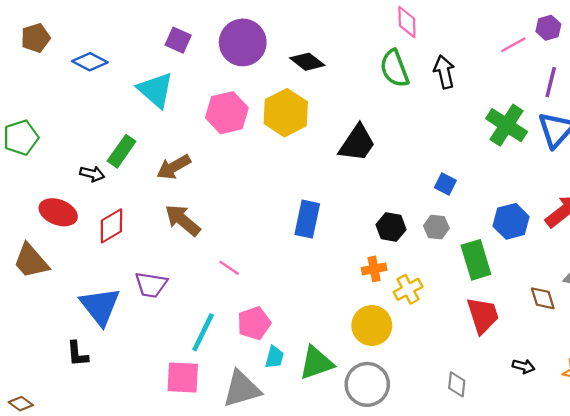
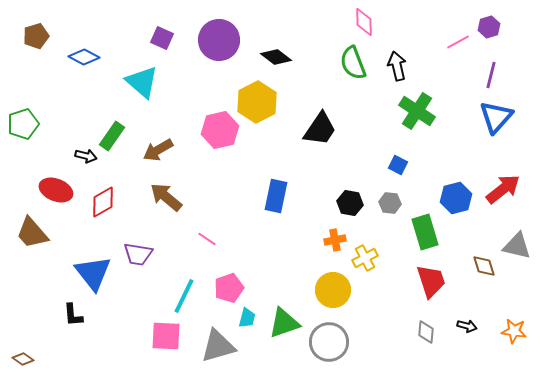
pink hexagon: (227, 113) -> (220, 130), moved
green cross: (507, 125) -> (417, 111), moved
gray diamond: (457, 384) -> (426, 332), moved

